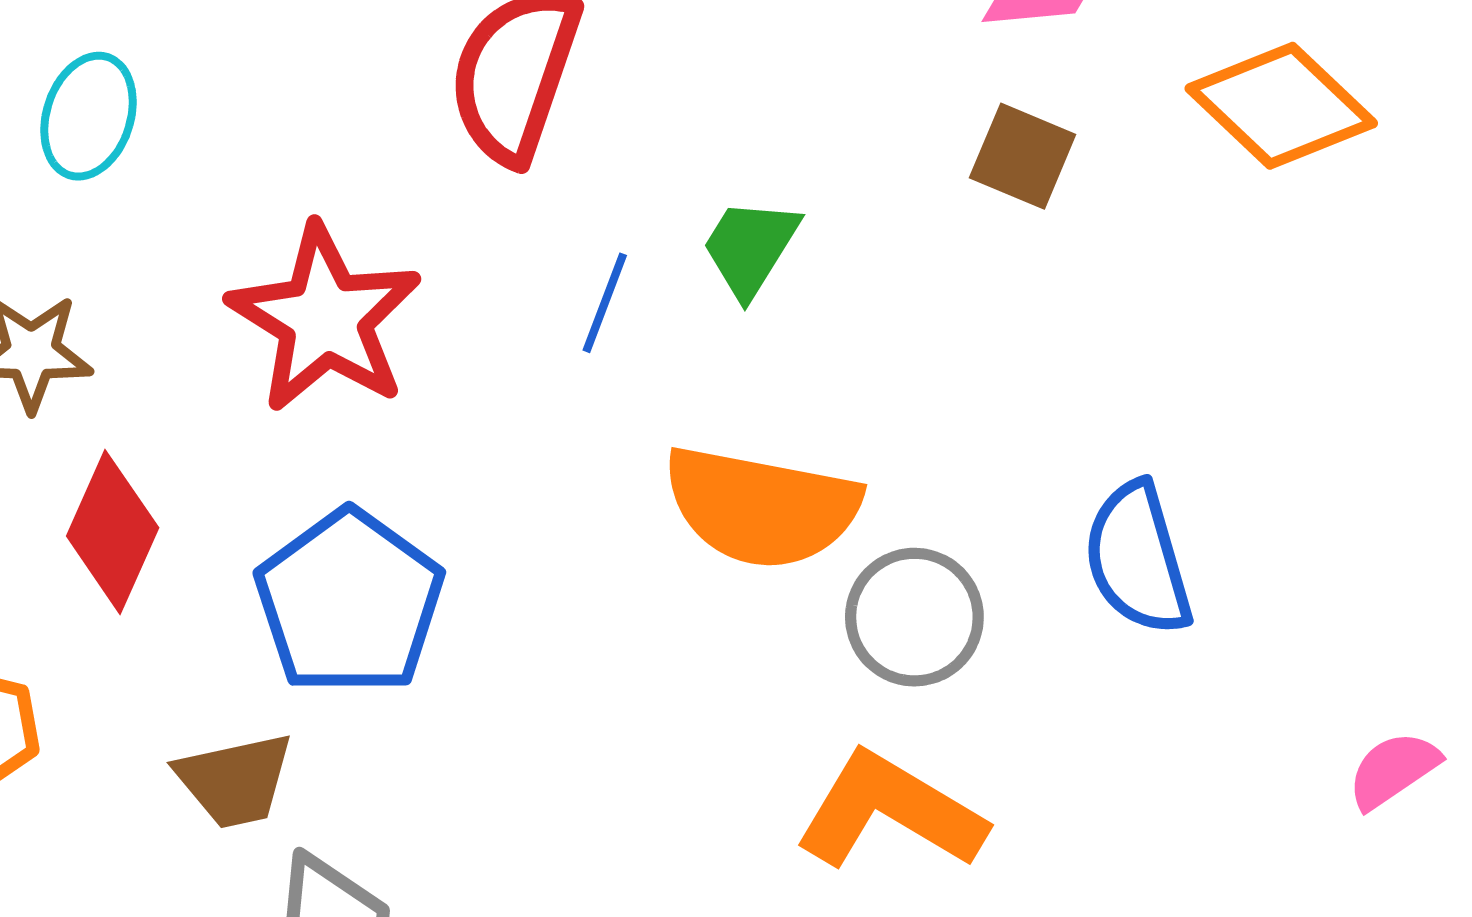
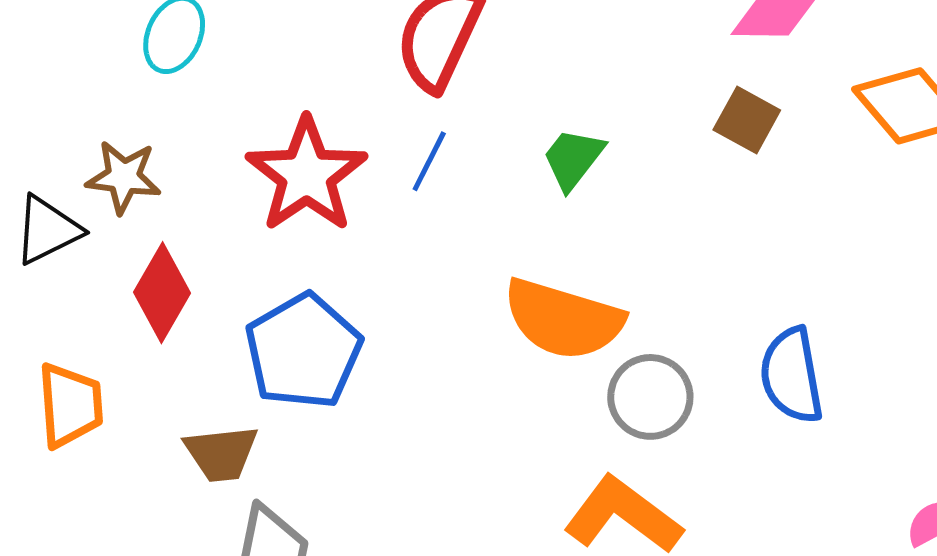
blue line: (605, 303) -> (429, 161), moved

